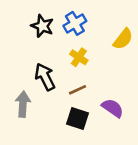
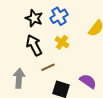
black arrow: (45, 77) -> (34, 45), moved
brown line: (77, 90) -> (48, 67), moved

